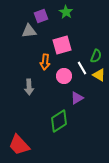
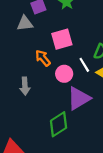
orange arrow: (45, 62) -> (43, 58), turned 133
purple triangle: (77, 98) -> (79, 98), size x1.6

